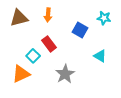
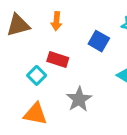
red rectangle: (49, 44) -> (58, 60), turned -35
orange triangle: (21, 74) -> (35, 114), moved, turned 36

